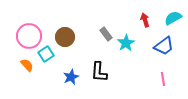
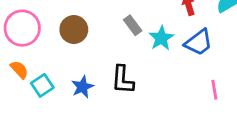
blue trapezoid: (164, 46) -> (199, 42), moved
cyan square: (46, 54) -> (42, 85), moved

